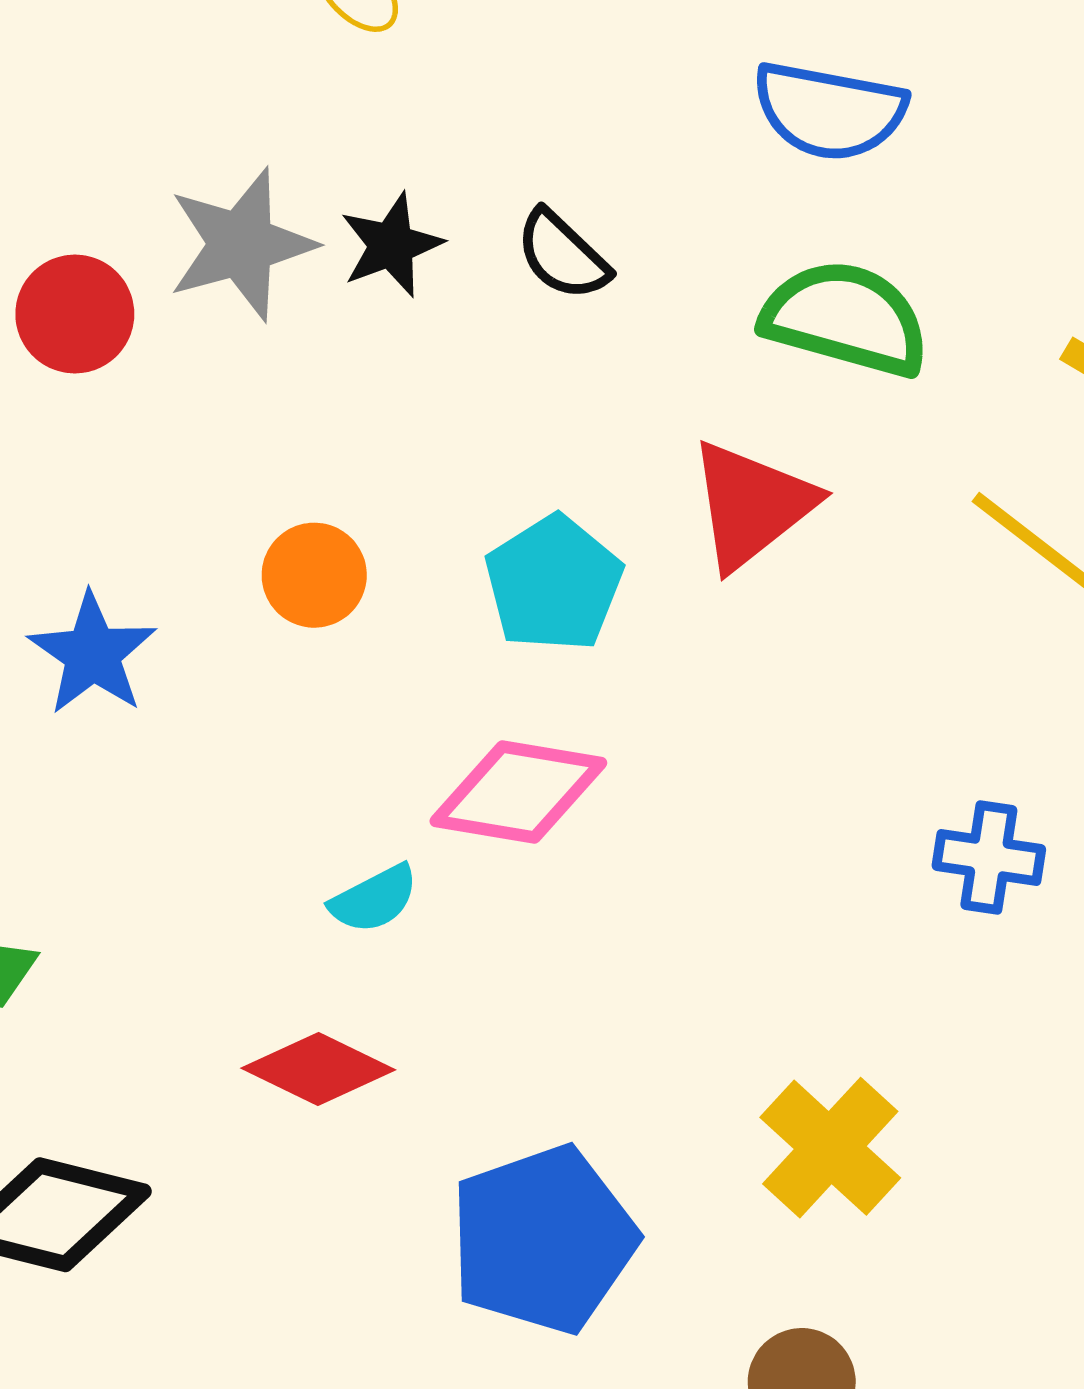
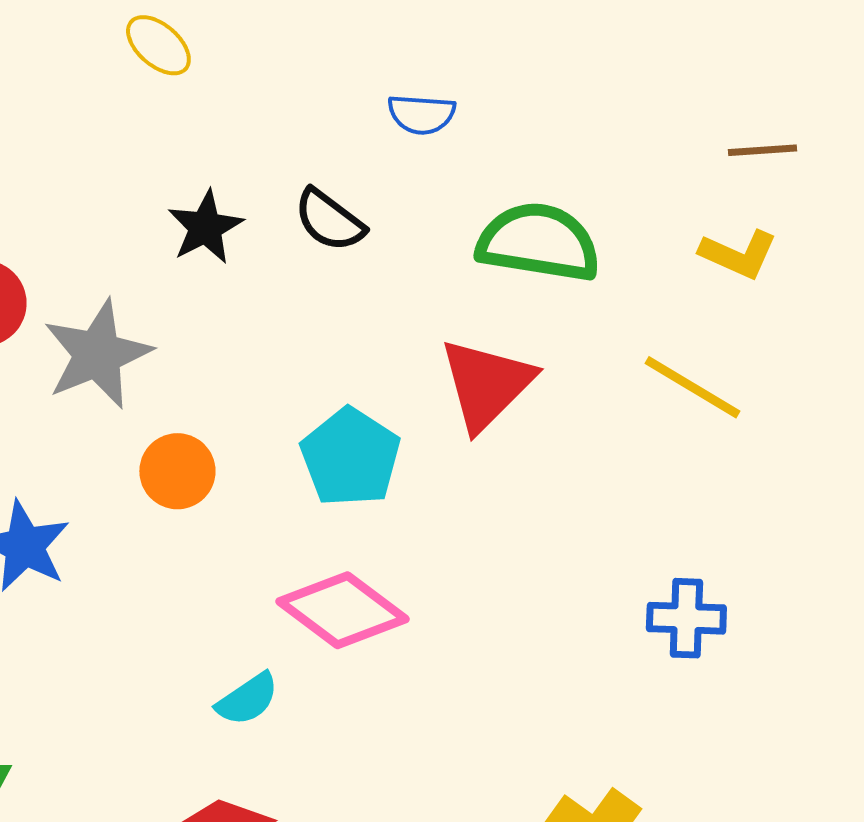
blue semicircle: (829, 111) -> (421, 114), moved, size x0.6
gray star: (241, 244) -> (97, 354), moved
pink diamond: (518, 792) -> (342, 610), turned 34

